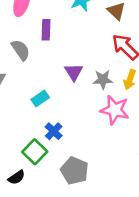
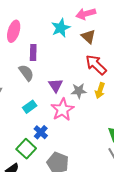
gray semicircle: (21, 50) -> (26, 73), moved
pink star: (115, 110) -> (62, 110), moved, turned 30

